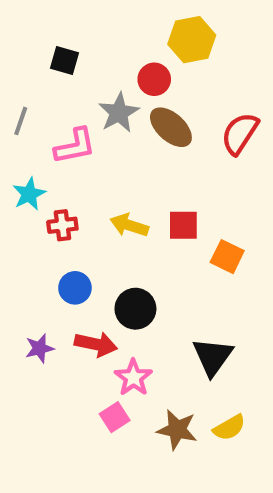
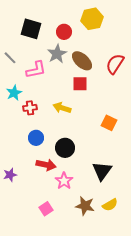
black square: (65, 60) -> (31, 29), size x1.5
red circle: (154, 79) -> (64, 32), moved
gray line: (21, 121) -> (10, 58), turned -64
red square: (183, 225) -> (80, 84), moved
purple star: (40, 348) -> (10, 175), moved
pink square: (115, 417) -> (46, 209), moved

